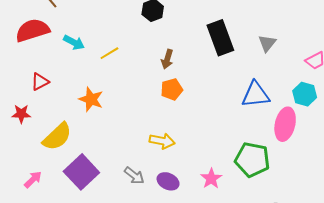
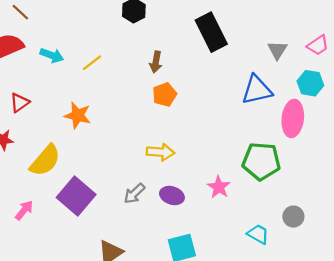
gray triangle: (267, 43) -> (277, 50), moved
gray arrow: (134, 176) -> (134, 193), turned 105

